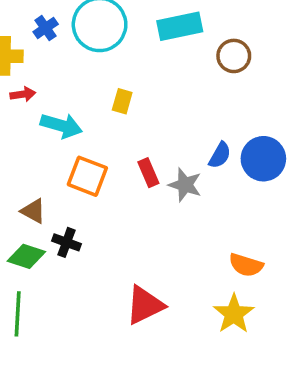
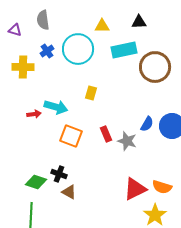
brown circle: (234, 56) -> (155, 67), size x1.6
red arrow: (23, 94) -> (34, 114), moved
brown triangle: (33, 211) -> (69, 192), moved
red triangle: (145, 305) -> (135, 189), moved

